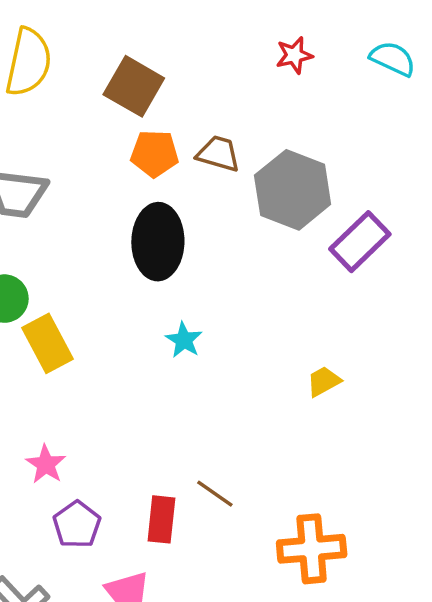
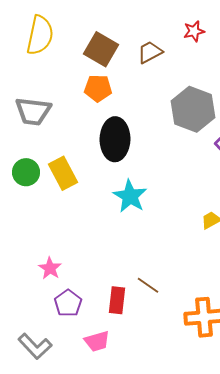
orange pentagon: (155, 154) -> (98, 88), moved
brown trapezoid: (218, 154) -> (150, 52), moved, turned -44
cyan star: (184, 340) -> (130, 196), size x1.6
yellow rectangle: (48, 343) -> (63, 173), moved

